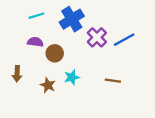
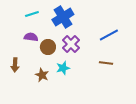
purple cross: (97, 37) -> (71, 44), moved
brown line: (113, 81) -> (106, 63), moved

